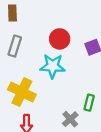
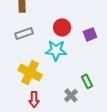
gray rectangle: (15, 46) -> (24, 33), turned 54
green rectangle: (89, 103) -> (87, 81), turned -40

